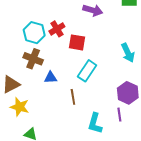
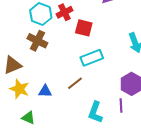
cyan rectangle: (87, 71) -> (92, 58), turned 30
blue triangle: (50, 78) -> (45, 91), moved
brown line: (73, 97) -> (75, 83), turned 56

